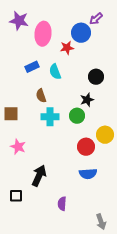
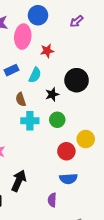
blue circle: (81, 33) -> (38, 15), moved
cyan semicircle: (55, 72) -> (35, 75), turned -133
black circle: (96, 77) -> (77, 80), size x1.5
black star: (87, 100) -> (52, 94), moved
purple semicircle: (62, 204) -> (52, 200), moved

